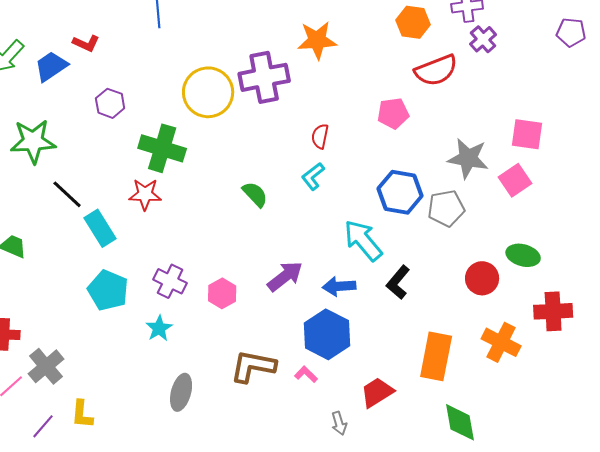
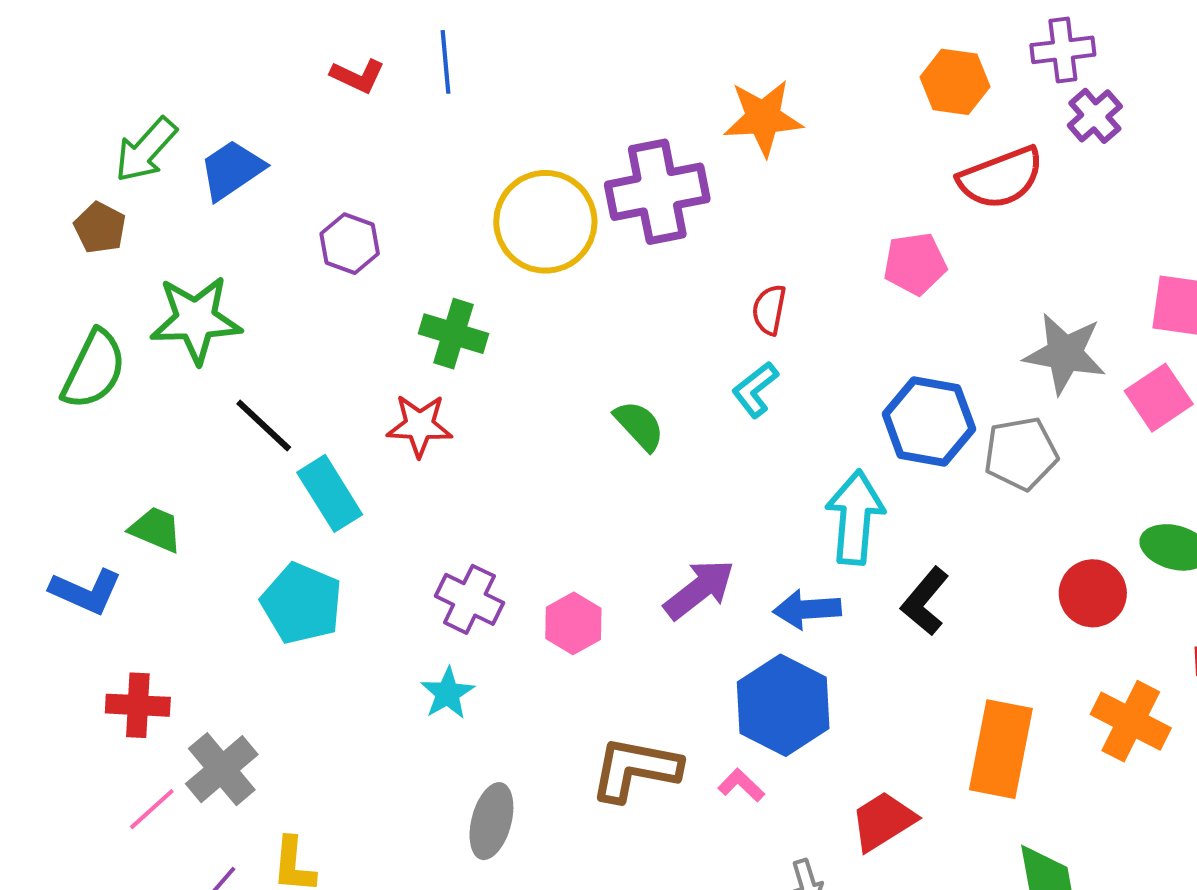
red L-shape: (86, 43) -> (358, 76), moved
green cross: (162, 148) -> (453, 334), size x0.7
cyan arrow: (363, 240) -> (855, 517), turned 45
cyan pentagon: (108, 290) -> (302, 603), moved

